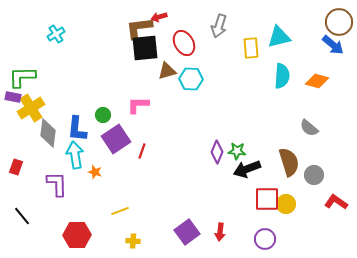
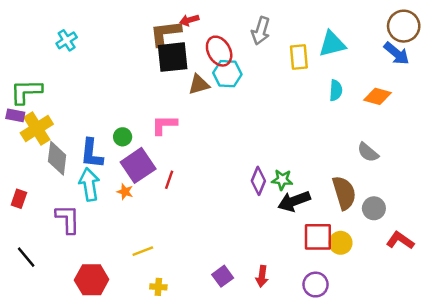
cyan semicircle: (282, 76) -> (336, 90), size x0.7
cyan hexagon: (191, 79) -> (227, 74), moved
orange star: (95, 172) -> (125, 192), moved
purple square: (187, 232) -> (223, 276), size x0.7

